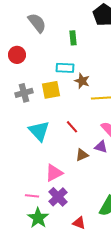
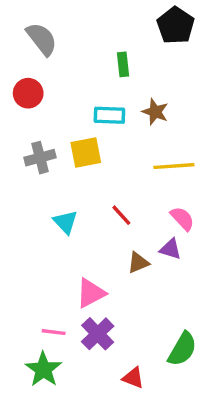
gray semicircle: (37, 23) -> (42, 39), moved
brown star: (82, 81) -> (155, 112), moved
cyan triangle: (39, 131) -> (65, 222), size x0.7
green star: (38, 218) -> (43, 369), moved

